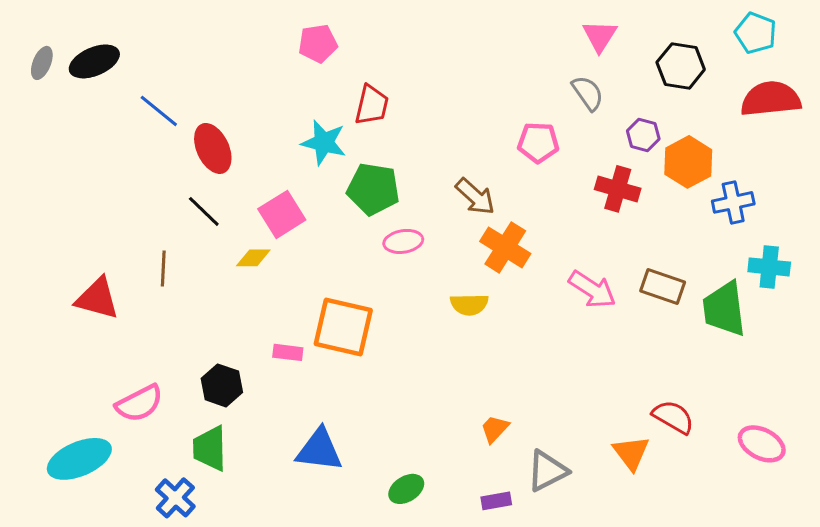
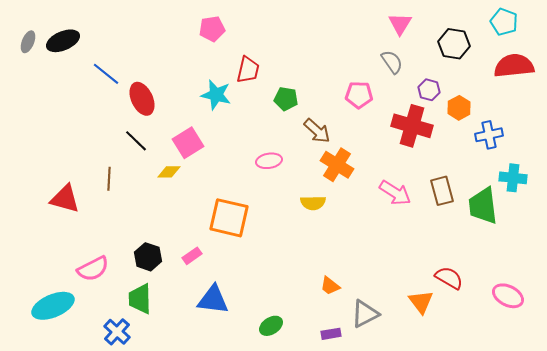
orange hexagon: (688, 162) -> (459, 108), size x0.7
green pentagon: (373, 189) -> (286, 99), moved, size x0.7
red cross: (618, 189) -> (412, 126), size x1.4
brown rectangle: (663, 286) -> (442, 191), turned 56
pink rectangle: (288, 352) -> (192, 256), moved, turned -42
orange trapezoid: (495, 429) -> (330, 286), turned -95

